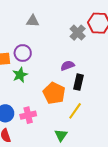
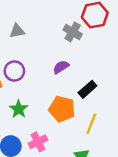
purple semicircle: (68, 66) -> (61, 67), moved
green star: (20, 75) -> (19, 109), moved
black rectangle: (79, 82) -> (87, 89), turned 49

